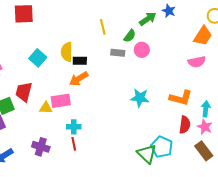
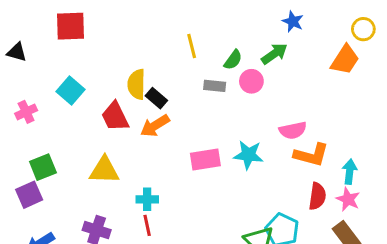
green arrow: (148, 19) -> (274, 54), moved
cyan square: (38, 58) -> (71, 90), moved
black rectangle: (80, 61) -> (156, 98), turned 40
pink semicircle: (197, 62) -> (293, 130), moved
red trapezoid: (24, 92) -> (115, 117), moved, turned -40
pink rectangle: (61, 101) -> (205, 159), moved
yellow triangle: (46, 108) -> (104, 170), size x1.5

